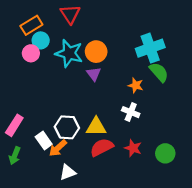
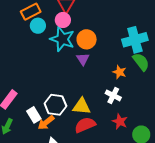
pink circle: (31, 53) -> (63, 20), moved
red star: (133, 148) -> (120, 122), moved

